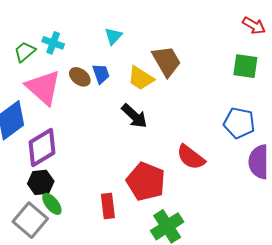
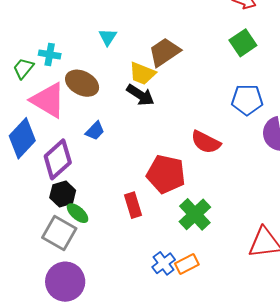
brown trapezoid: (166, 61) -> (164, 52), turned -84
green square: (245, 66) -> (243, 43), turned -32
blue trapezoid: (101, 74) -> (95, 131), moved, turned 75
brown ellipse: (80, 77) -> (82, 83), size x1.5
black arrow: (134, 116) -> (140, 95), moved

